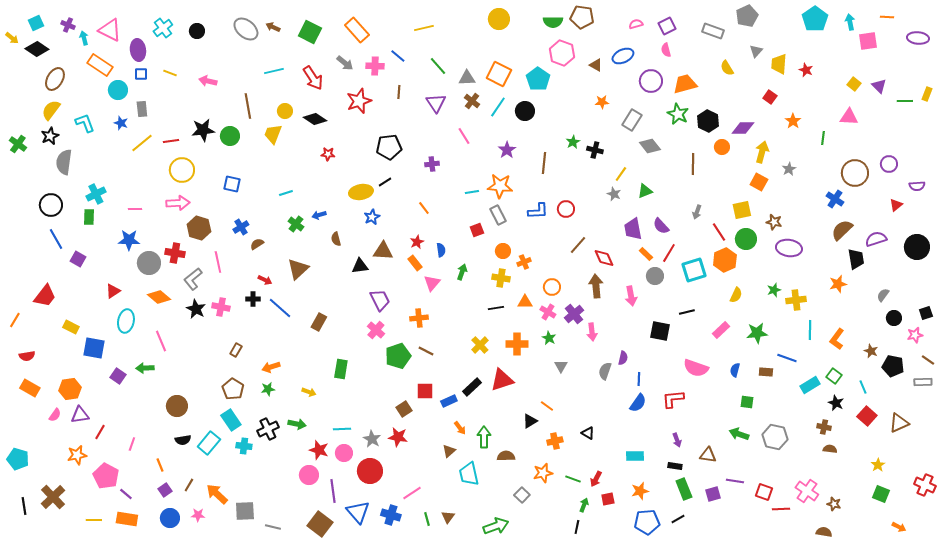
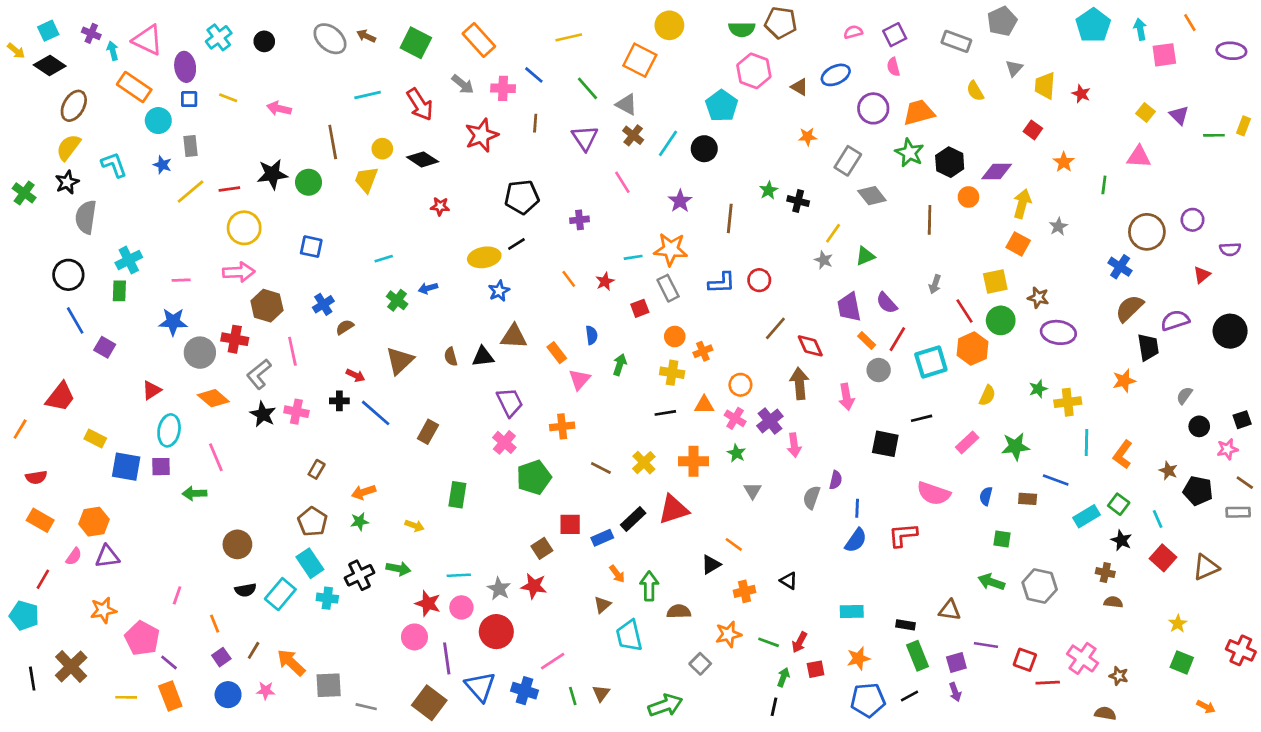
orange line: (887, 17) -> (1190, 23), turned 56
orange square: (499, 74) -> (640, 60), moved
gray triangle: (467, 78) -> (626, 104), turned 30
brown semicircle: (336, 239) -> (451, 357), moved
red star: (417, 242) -> (605, 281), moved
brown line: (426, 351) -> (601, 468), moved
purple square: (118, 376) -> (161, 467), moved, turned -35
red line: (100, 432) -> (43, 579), moved
purple arrow: (677, 440) -> (955, 692), moved
orange rectangle: (127, 519) -> (170, 696), turned 60

